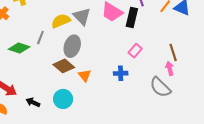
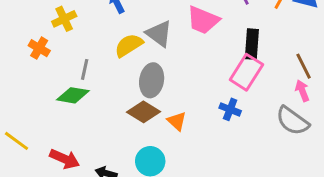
black rectangle: (132, 18) -> (252, 44), moved
gray line: (40, 37) -> (85, 69), moved
pink rectangle: (135, 51) -> (246, 72), size x1.6
blue cross: (121, 73) -> (230, 109), turned 32

